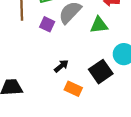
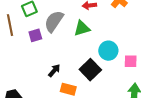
purple square: (47, 24) -> (35, 35), turned -32

